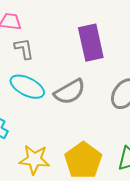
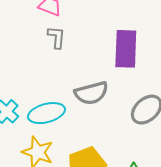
cyan ellipse: (27, 87) -> (46, 113), moved, turned -56

